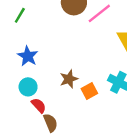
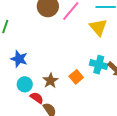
brown star: (69, 79) -> (50, 81), moved

